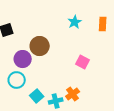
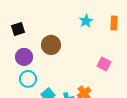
purple circle: (23, 59) -> (24, 57), moved
pink square: (83, 62) -> (104, 64), moved

